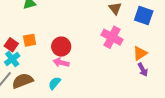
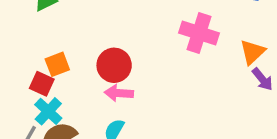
red square: (11, 45) -> (42, 84), moved
cyan cross: (12, 59) -> (48, 111), moved

